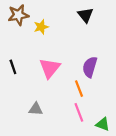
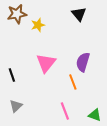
black line: (13, 67) -> (12, 75), moved
gray triangle: (36, 109) -> (16, 106), moved, turned -48
pink line: (79, 112) -> (65, 111), moved

